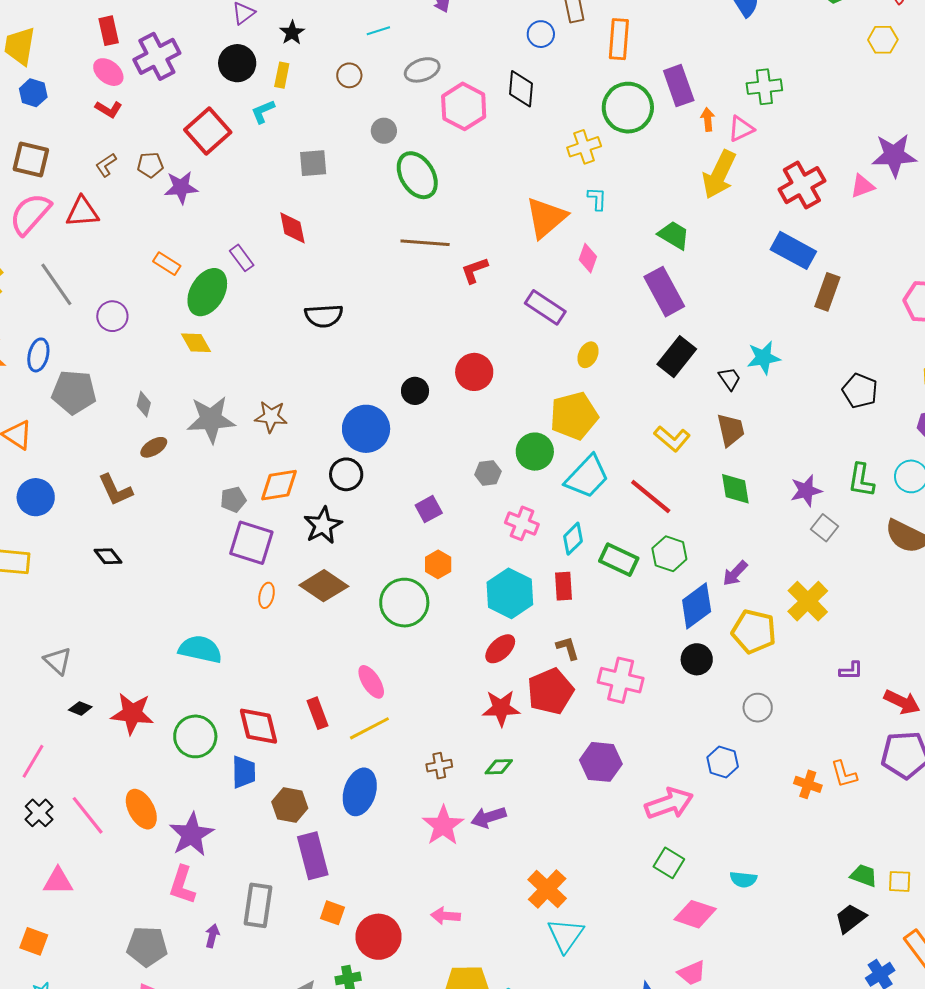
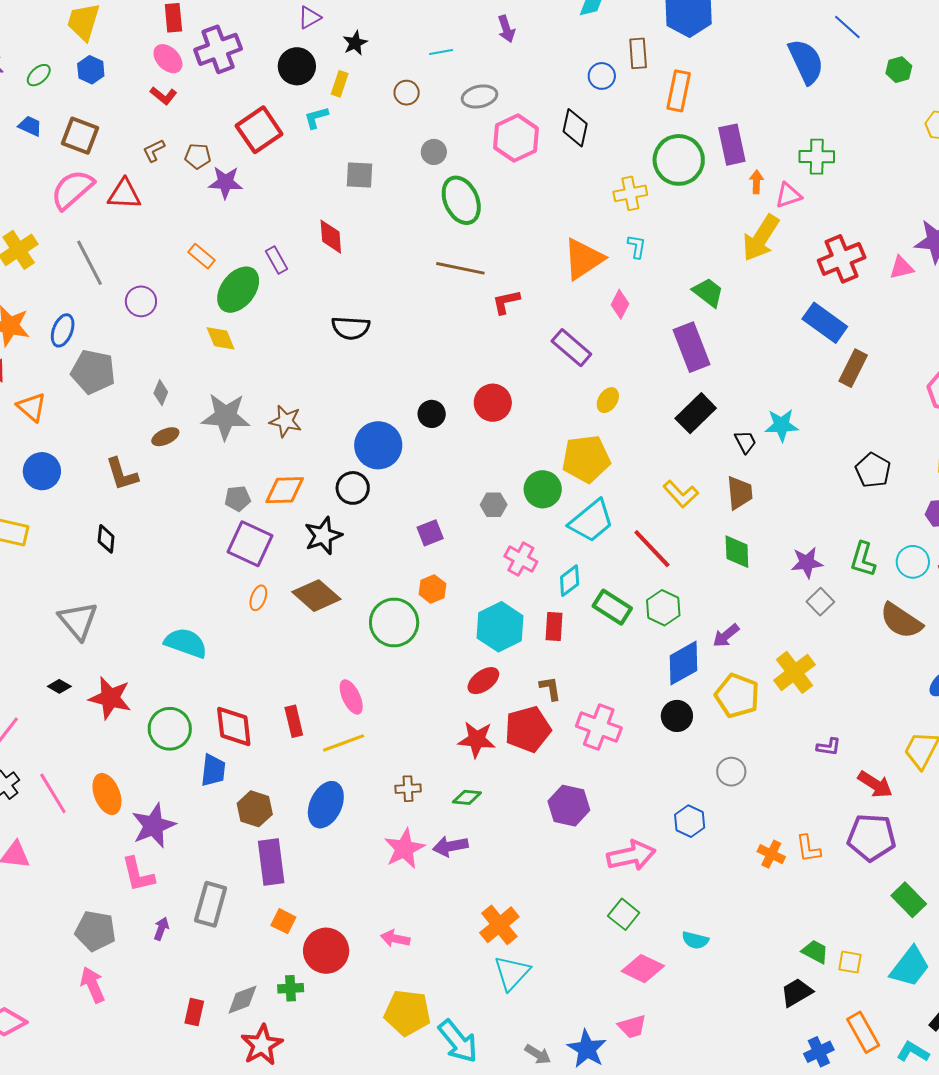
black diamond: (108, 556) -> (106, 539), turned 36
gray triangle: (58, 661) -> (78, 621), moved, size x1.4
pink L-shape: (182, 885) -> (138, 874), turned -39

